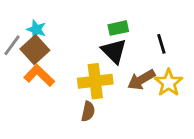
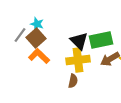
green rectangle: (118, 28) -> (101, 40), moved, size x1.6
black triangle: (114, 51) -> (79, 41), moved

